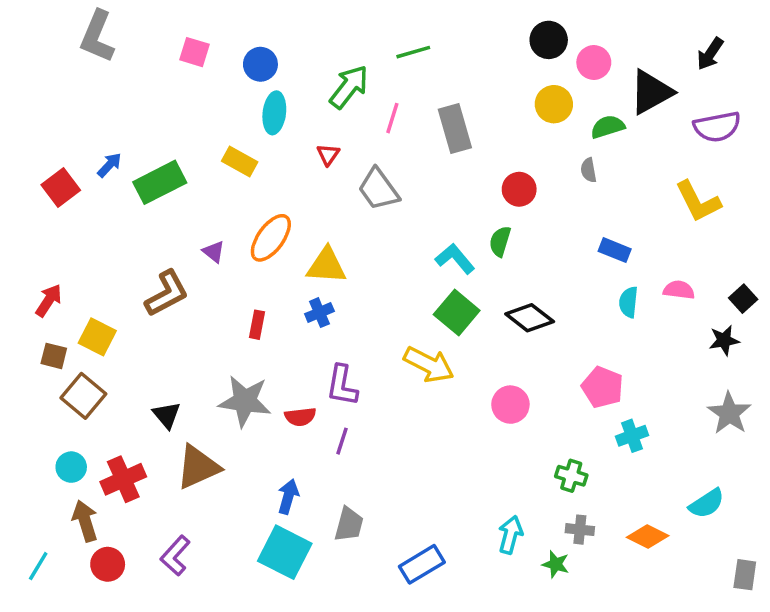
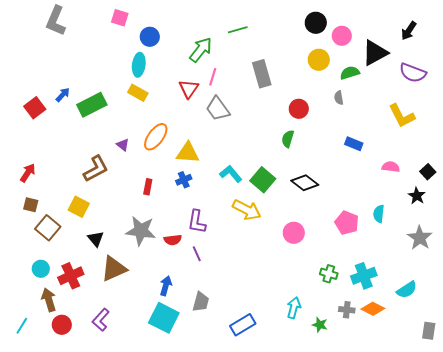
pink square: (194, 52) -> (120, 18), moved
cyan ellipse: (274, 113) -> (139, 65), moved
pink line: (392, 118) -> (213, 77), moved
purple semicircle: (717, 127) -> (413, 73), turned 32
red triangle: (328, 155) -> (189, 89), size x1.5
cyan L-shape: (455, 259) -> (231, 174), moved
cyan semicircle: (629, 302) -> (379, 214), moved
yellow square: (97, 337) -> (79, 207), moved
black star: (724, 340) -> (417, 196), turned -30
cyan cross: (632, 436) -> (364, 276), moved, size x1.4
purple line: (342, 441) -> (197, 254), turned -42
gray cross: (580, 530) -> (347, 310), moved

